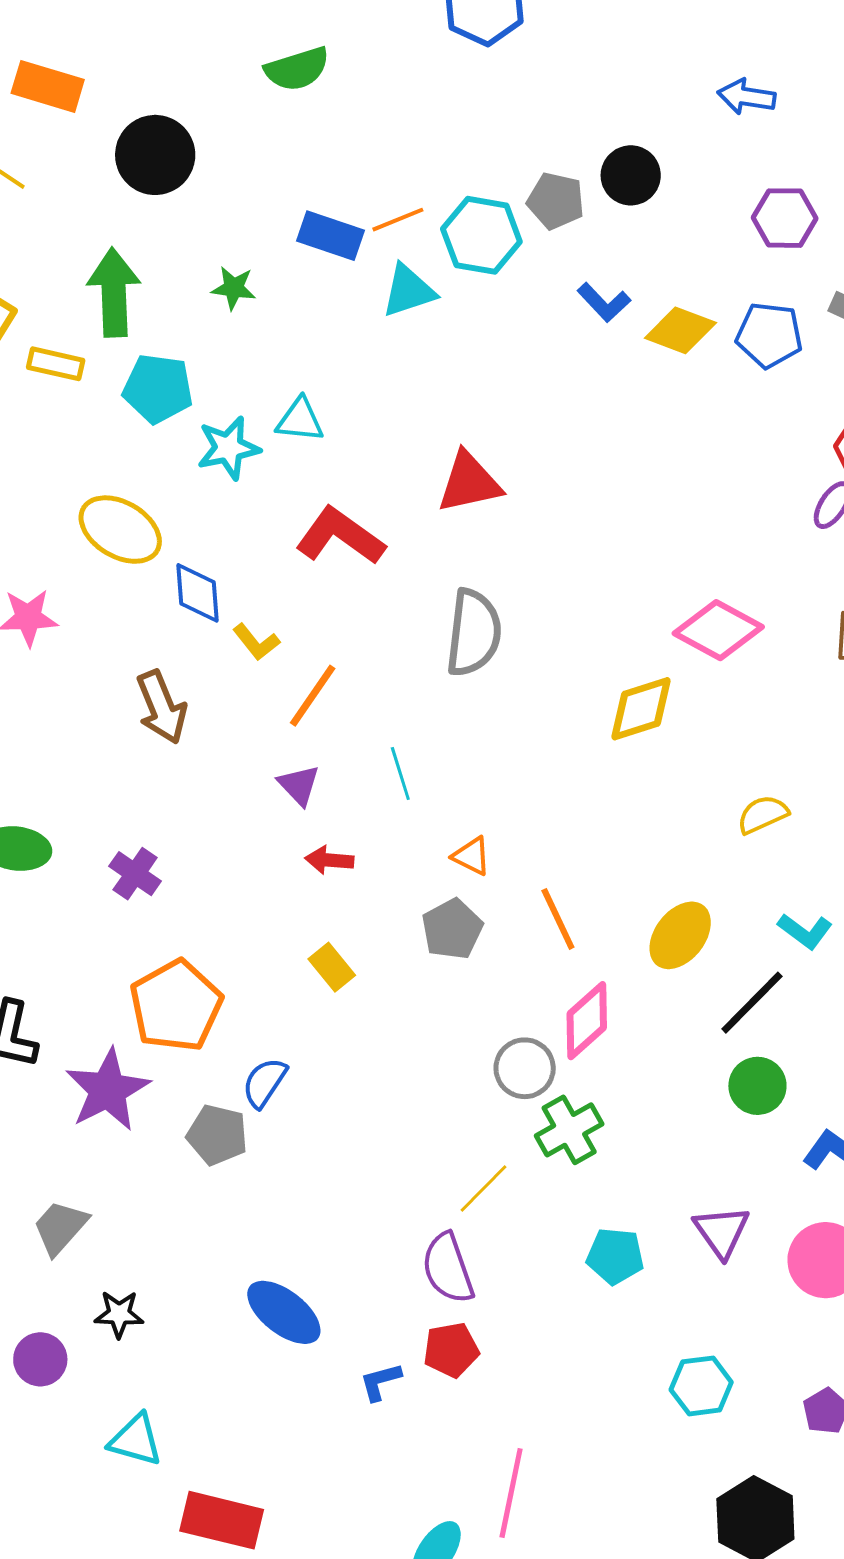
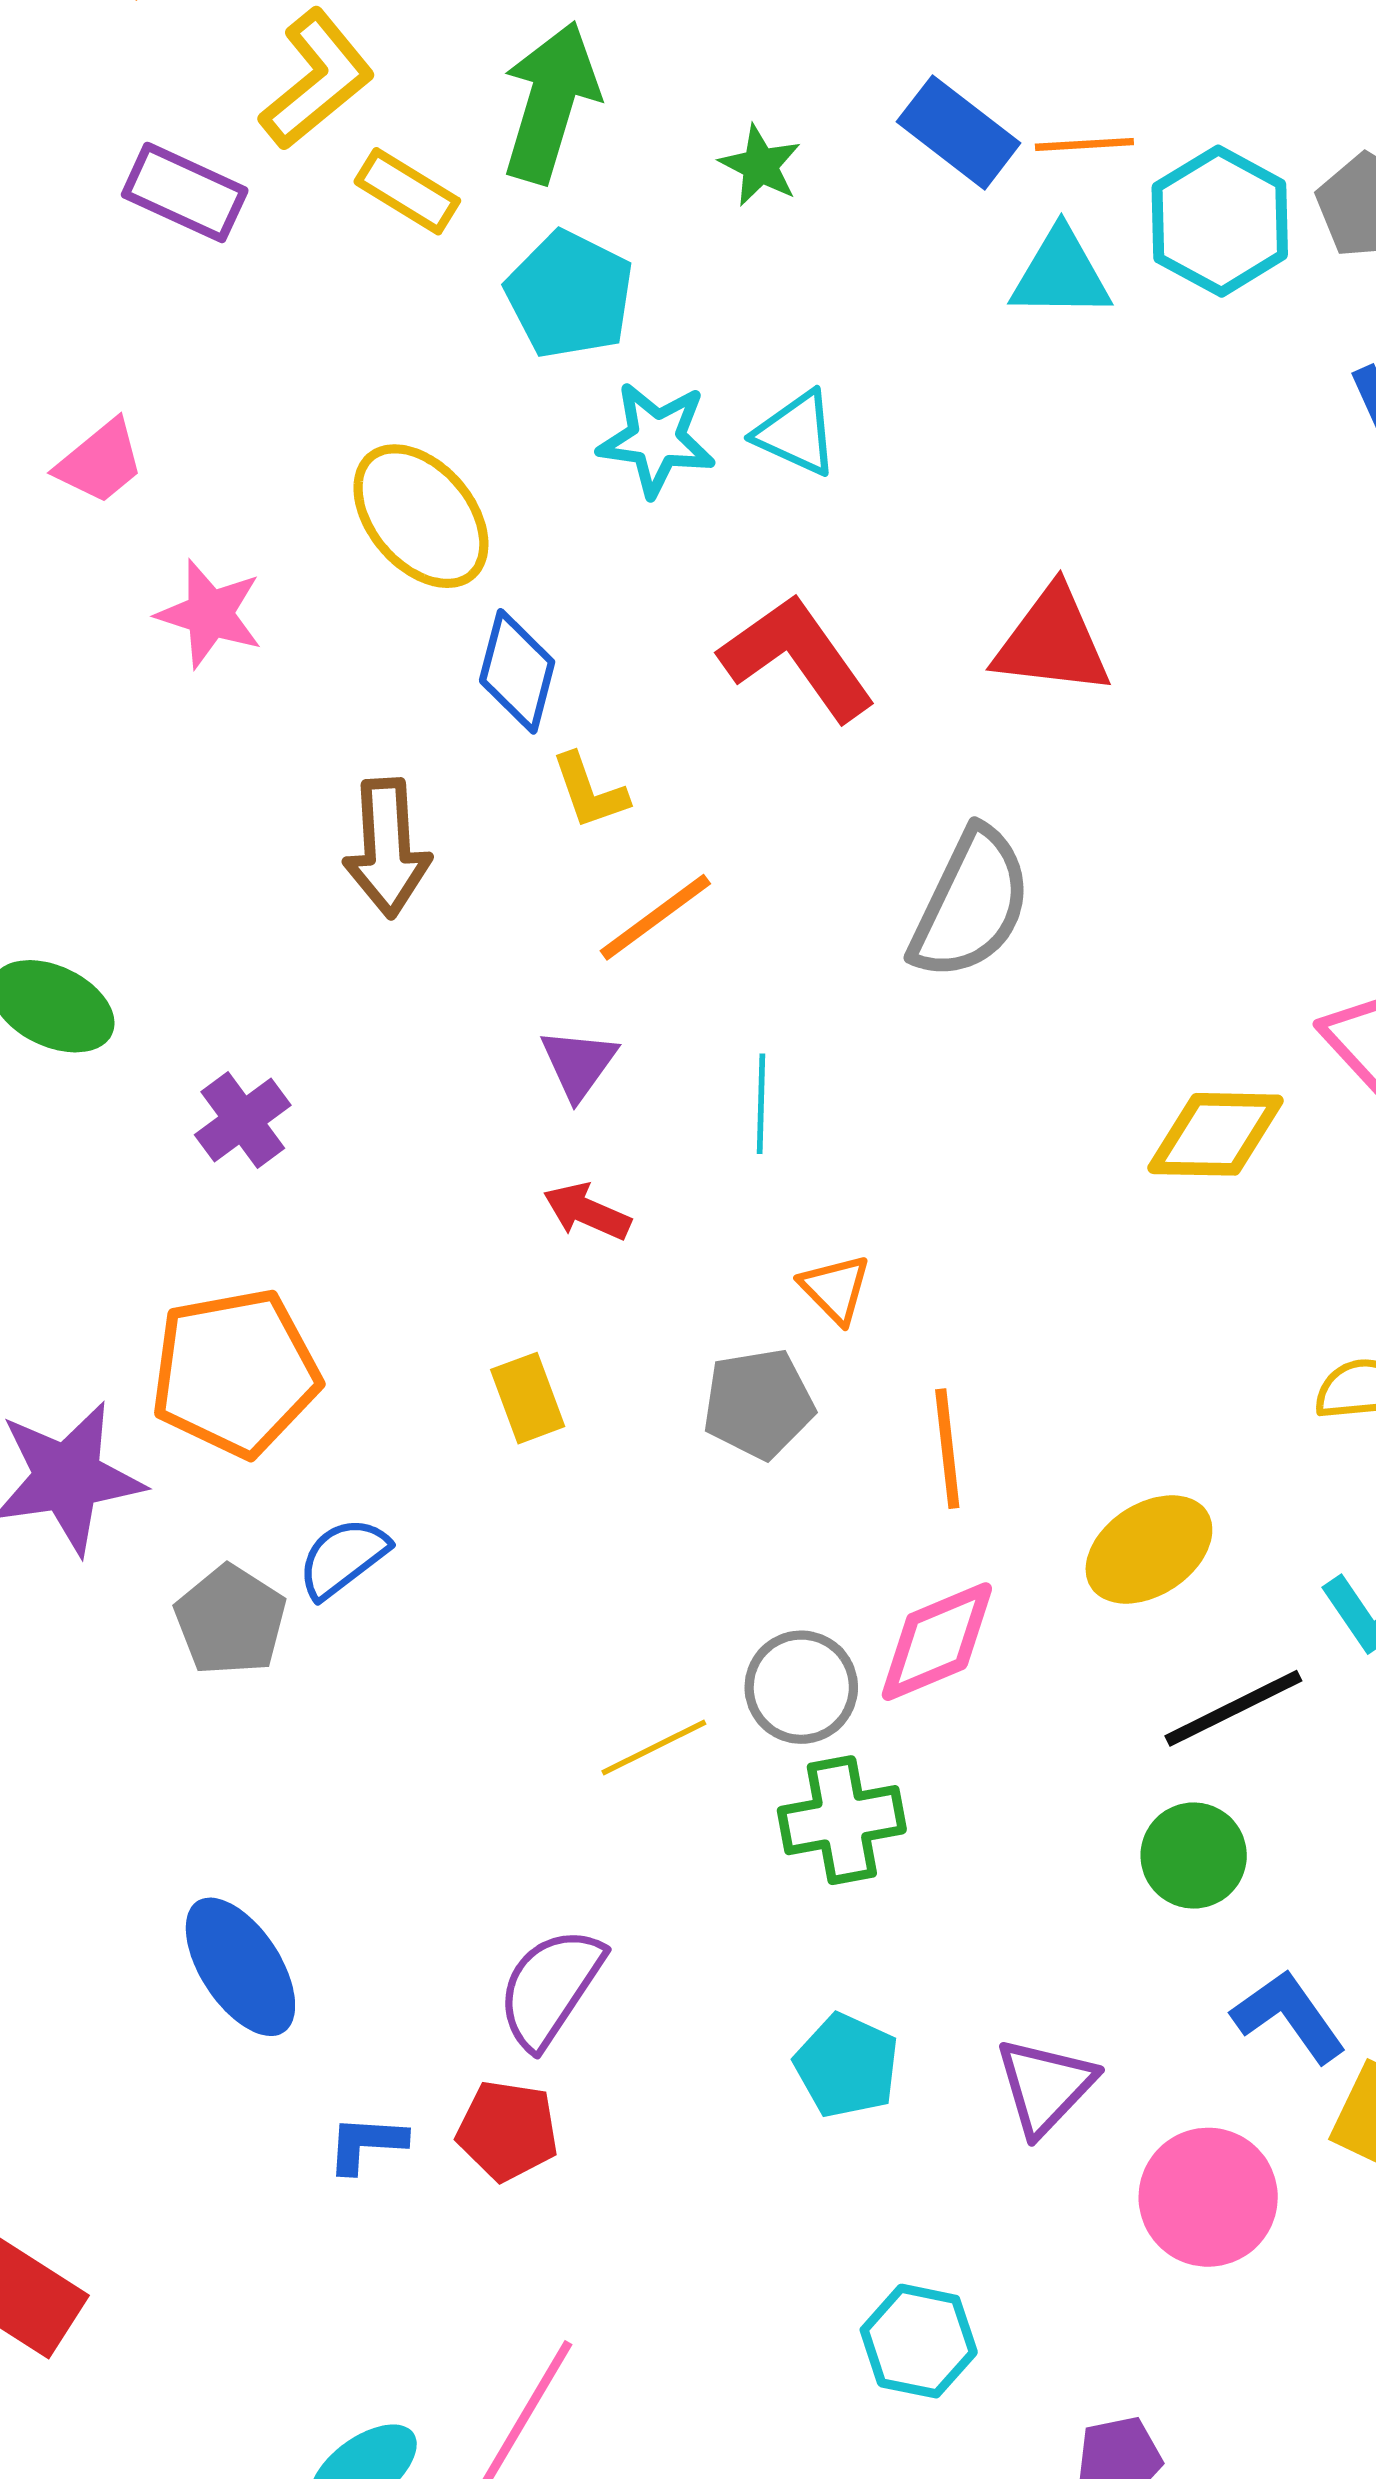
yellow line: (483, 1188) -> (654, 1748), moved
purple semicircle: (448, 1268) -> (550, 1988), turned 34

